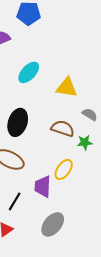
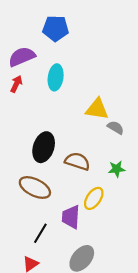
cyan ellipse: (29, 72) -> (56, 77), moved, turned -35
gray semicircle: (90, 114) -> (116, 128), moved
brown semicircle: (63, 128) -> (77, 161), moved

